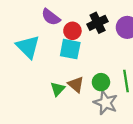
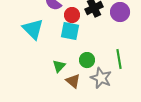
green circle: (101, 82) -> (87, 60), moved
brown triangle: (76, 84) -> (73, 81), moved

